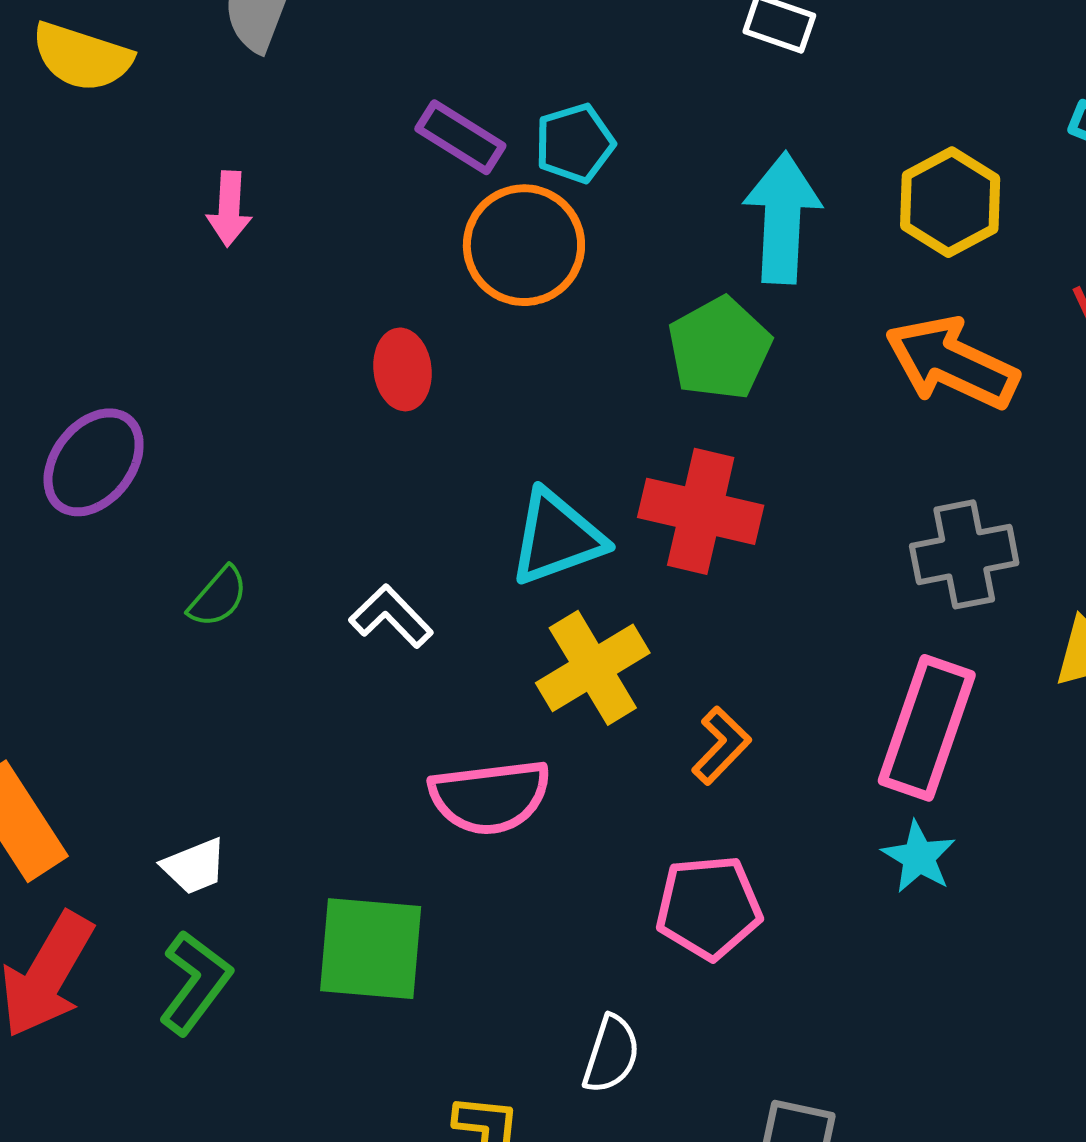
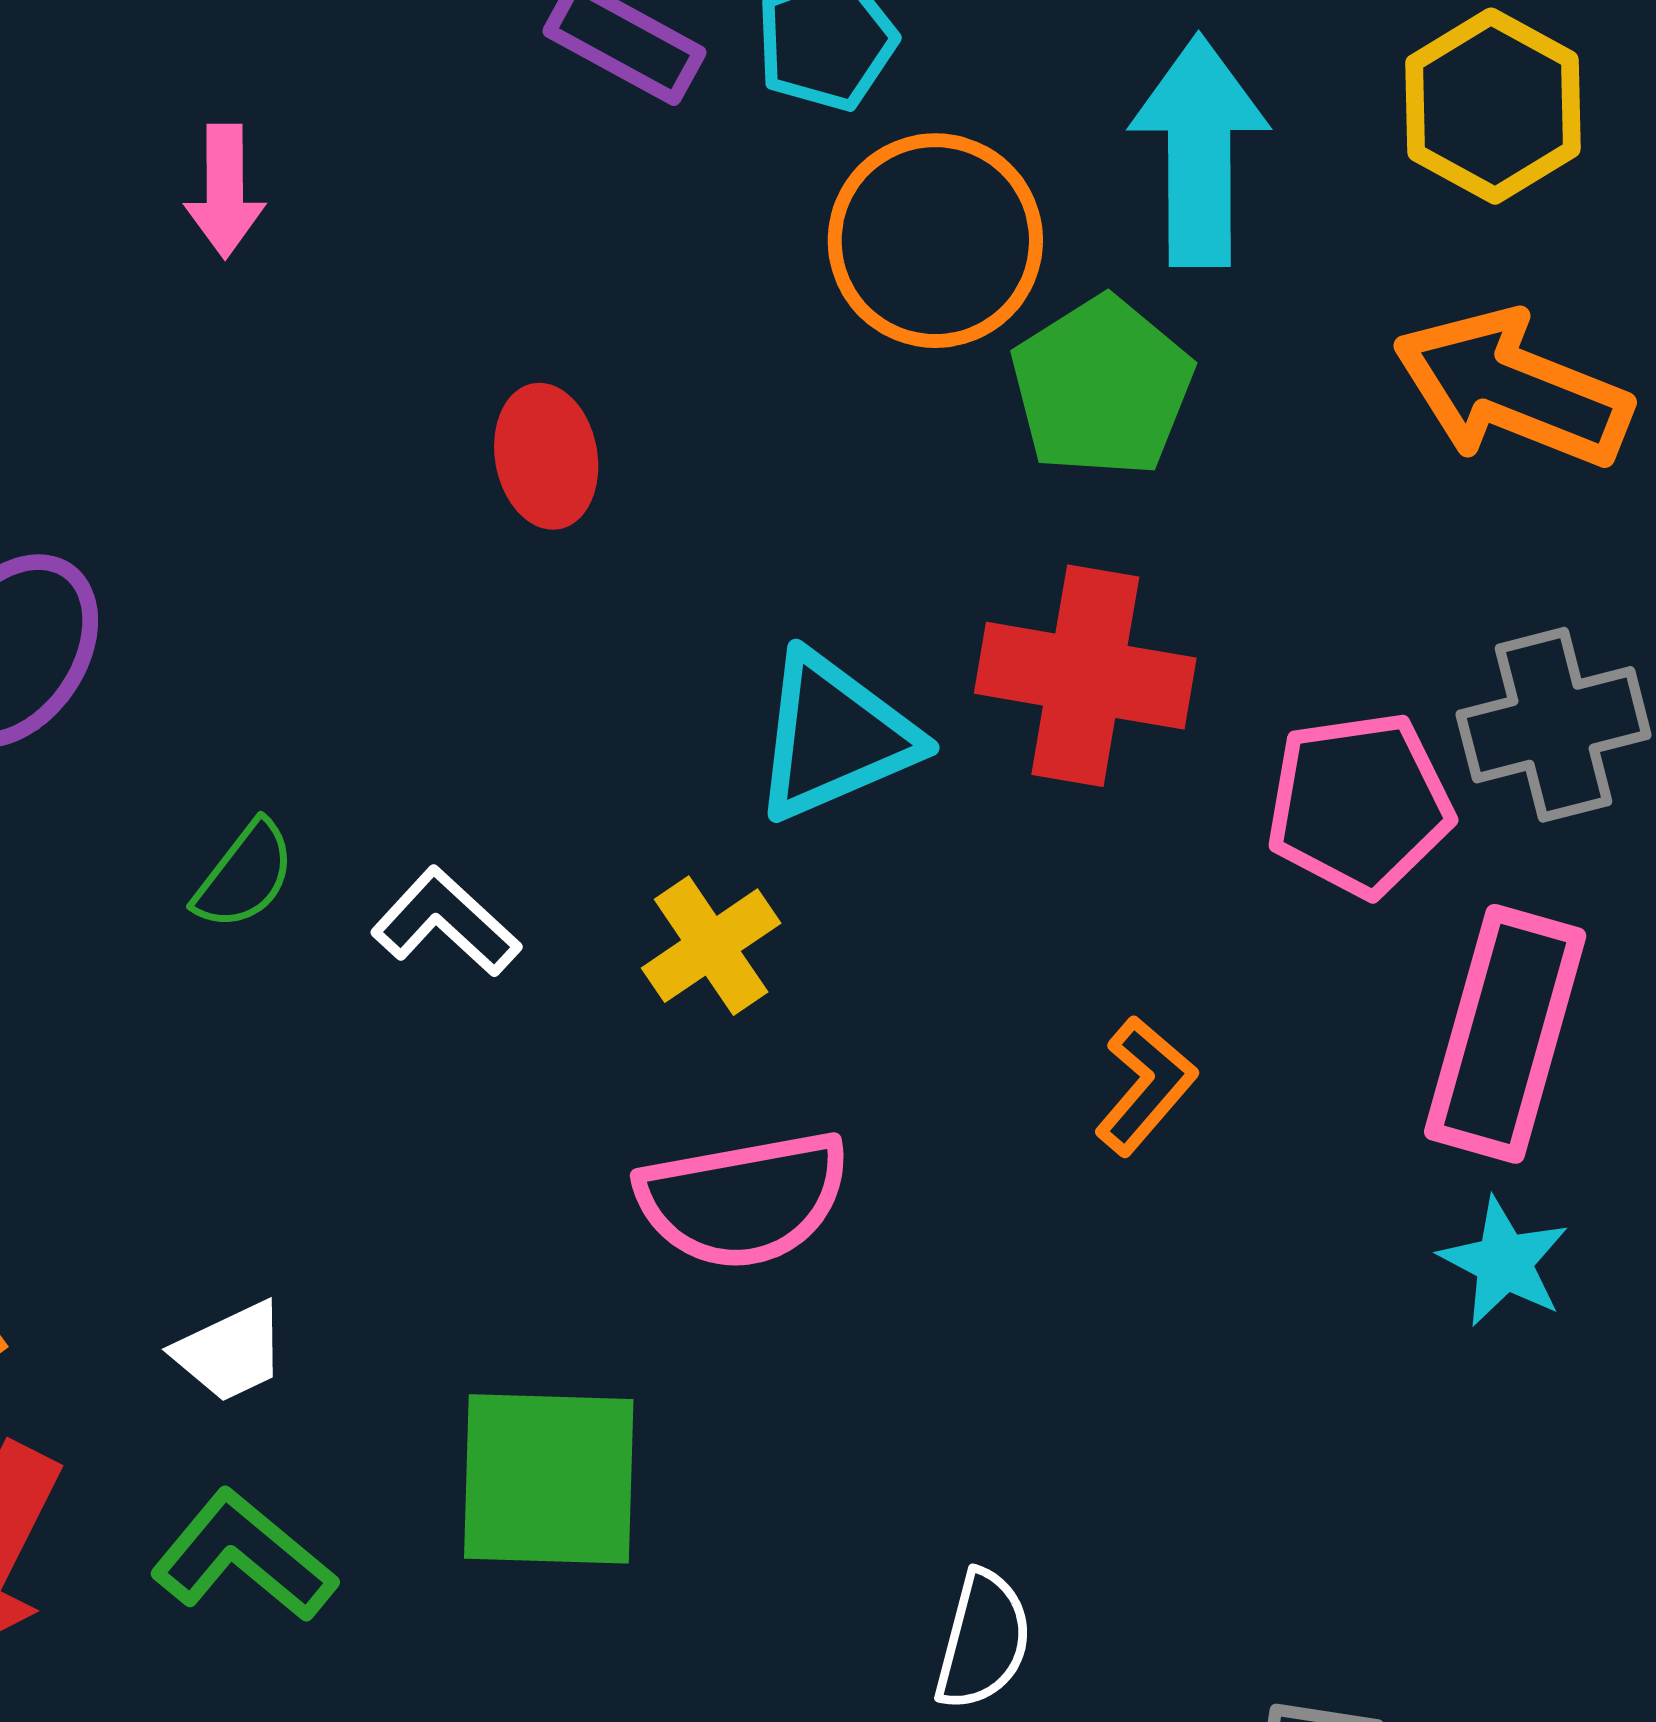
orange circle: (524, 245) -> (935, 241), moved
white L-shape: (391, 616) -> (446, 922), moved
yellow cross: (593, 668) -> (711, 946), moved, size x0.7
pink pentagon: (709, 907) -> (1360, 804), moved
green L-shape: (195, 983) -> (243, 1556), turned -84

